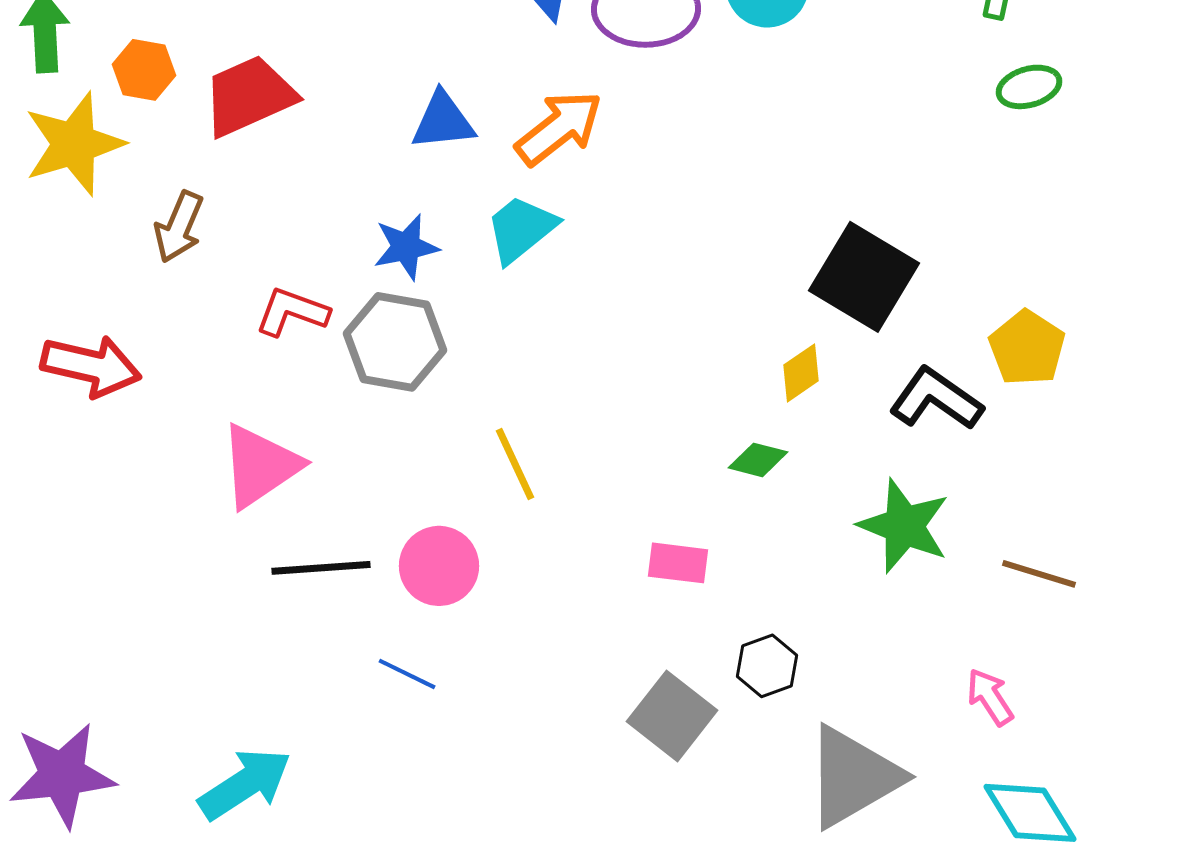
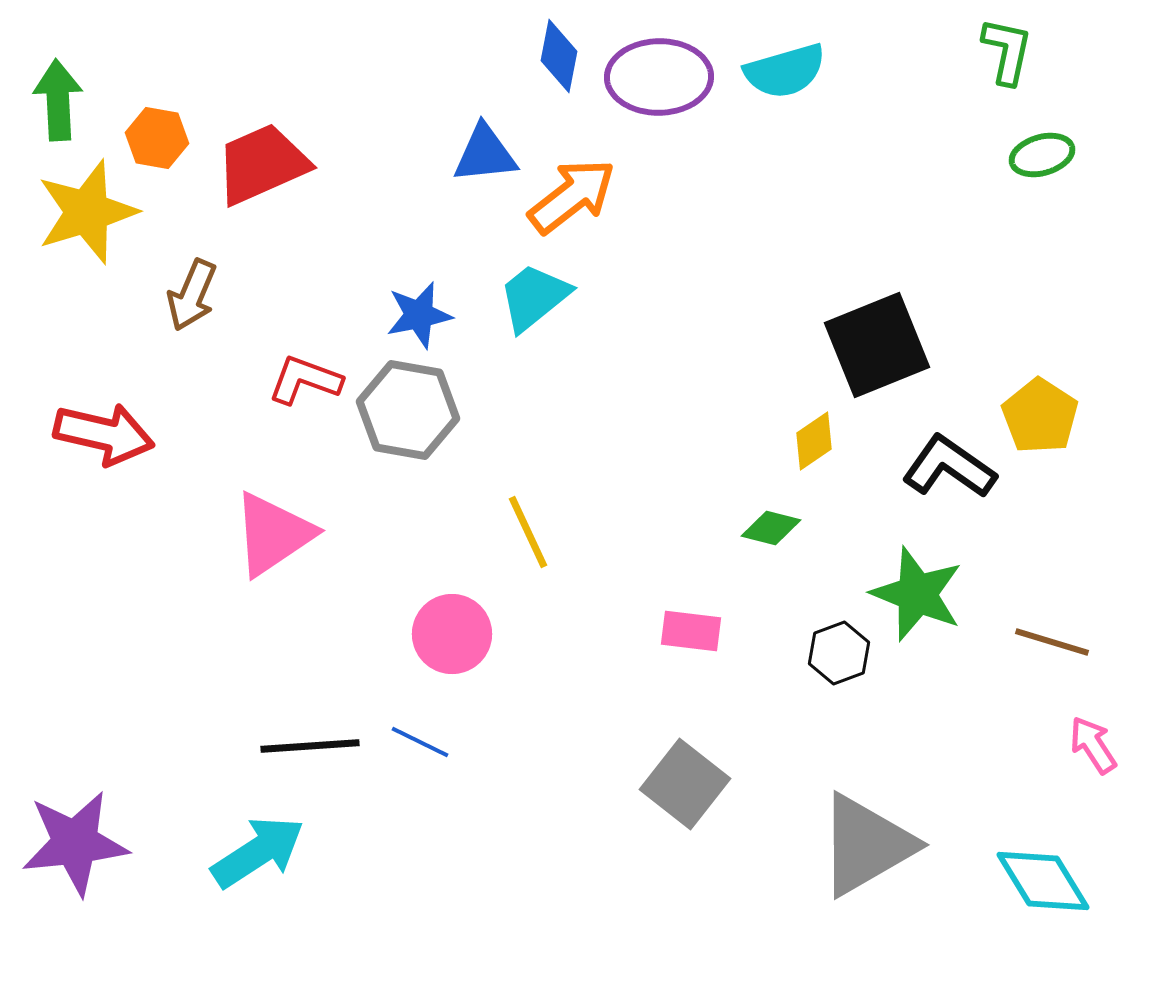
blue triangle: (443, 121) -> (485, 154), moved
black square: (864, 277) -> (877, 345), turned 37
black line: (321, 568) -> (310, 746), moved
black hexagon: (767, 666) -> (839, 653), moved
pink arrow: (990, 697) -> (1093, 745), moved

